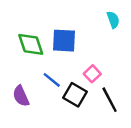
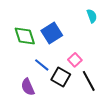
blue square: (64, 41) -> (52, 33), turned -35
purple semicircle: (21, 96) -> (28, 87), moved

